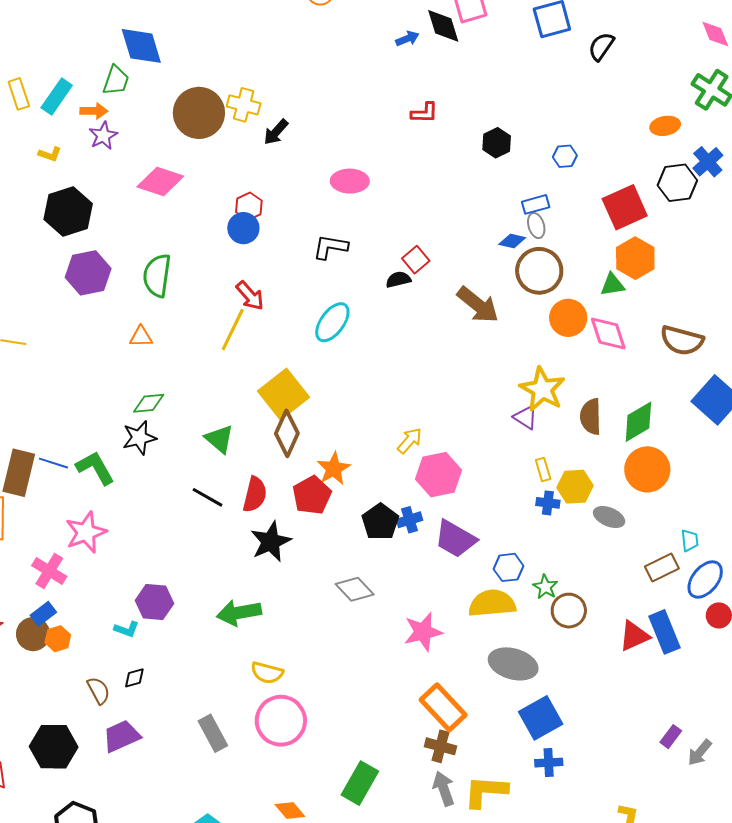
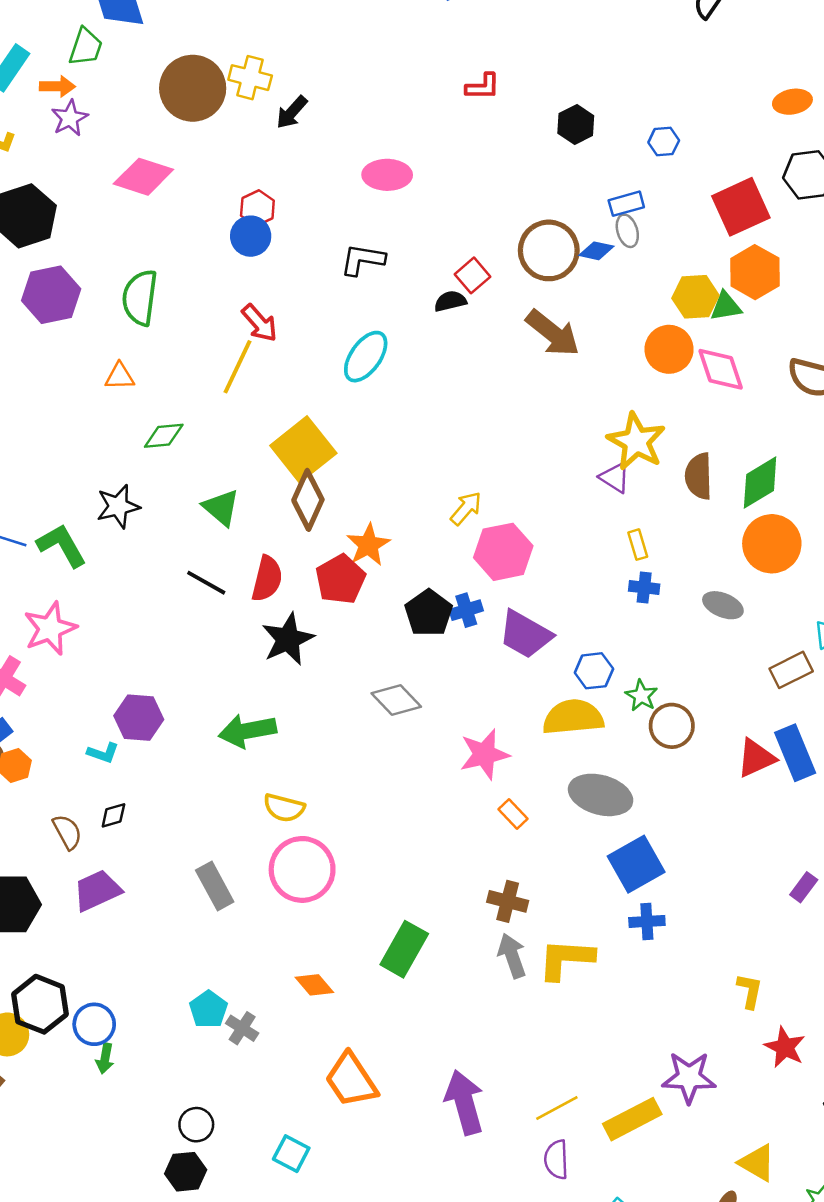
brown circle: (539, 271) -> (549, 250), moved
green diamond: (149, 403) -> (164, 436), moved
yellow hexagon: (575, 487) -> (695, 297), moved
orange rectangle: (443, 707) -> (513, 814), moved, size x0.5

